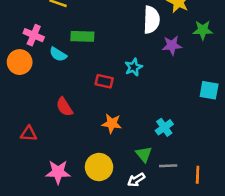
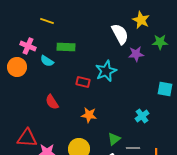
white semicircle: (151, 20) -> (120, 34), turned -30
cyan star: (134, 67) -> (106, 71), size x1.5
cyan cross: (164, 127) -> (142, 116), moved
red triangle: (29, 134) -> (27, 138), moved, size x1.5
green triangle: (144, 154) -> (114, 139), turned 32

